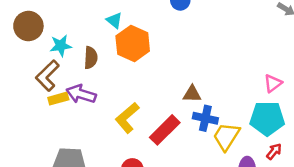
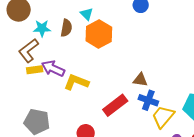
brown semicircle: (91, 58) -> (66, 28), moved
yellow L-shape: (127, 118) -> (76, 82), moved, turned 55

